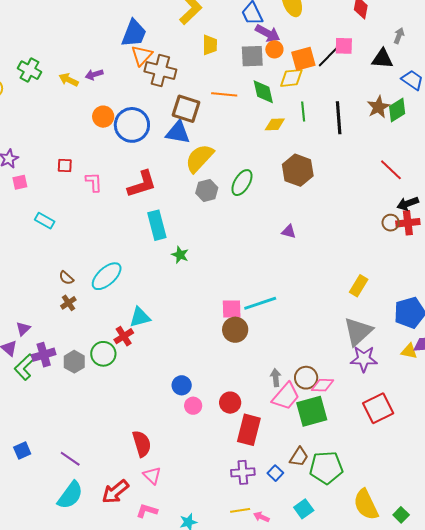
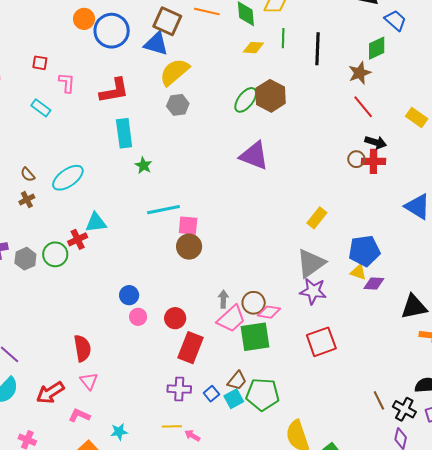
brown star: (378, 107) -> (360, 73), moved
green ellipse: (242, 183) -> (246, 100), moved
black arrow: (408, 203) -> (376, 142), turned -150
cyan rectangle: (45, 221) -> (41, 108), moved
purple triangle: (289, 232) -> (254, 156), size x2.0
cyan line: (260, 303) -> (163, 210), moved
yellow triangle: (409, 351) -> (358, 272), moved
cyan square: (304, 509) -> (234, 399), moved

